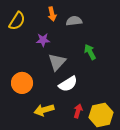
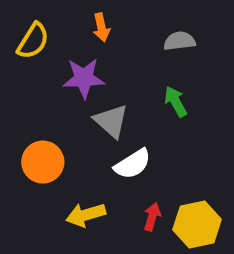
gray semicircle: (74, 21) -> (179, 41), moved
purple star: (43, 40) -> (84, 78), size x1.5
gray triangle: (57, 62) -> (111, 121), turned -30

